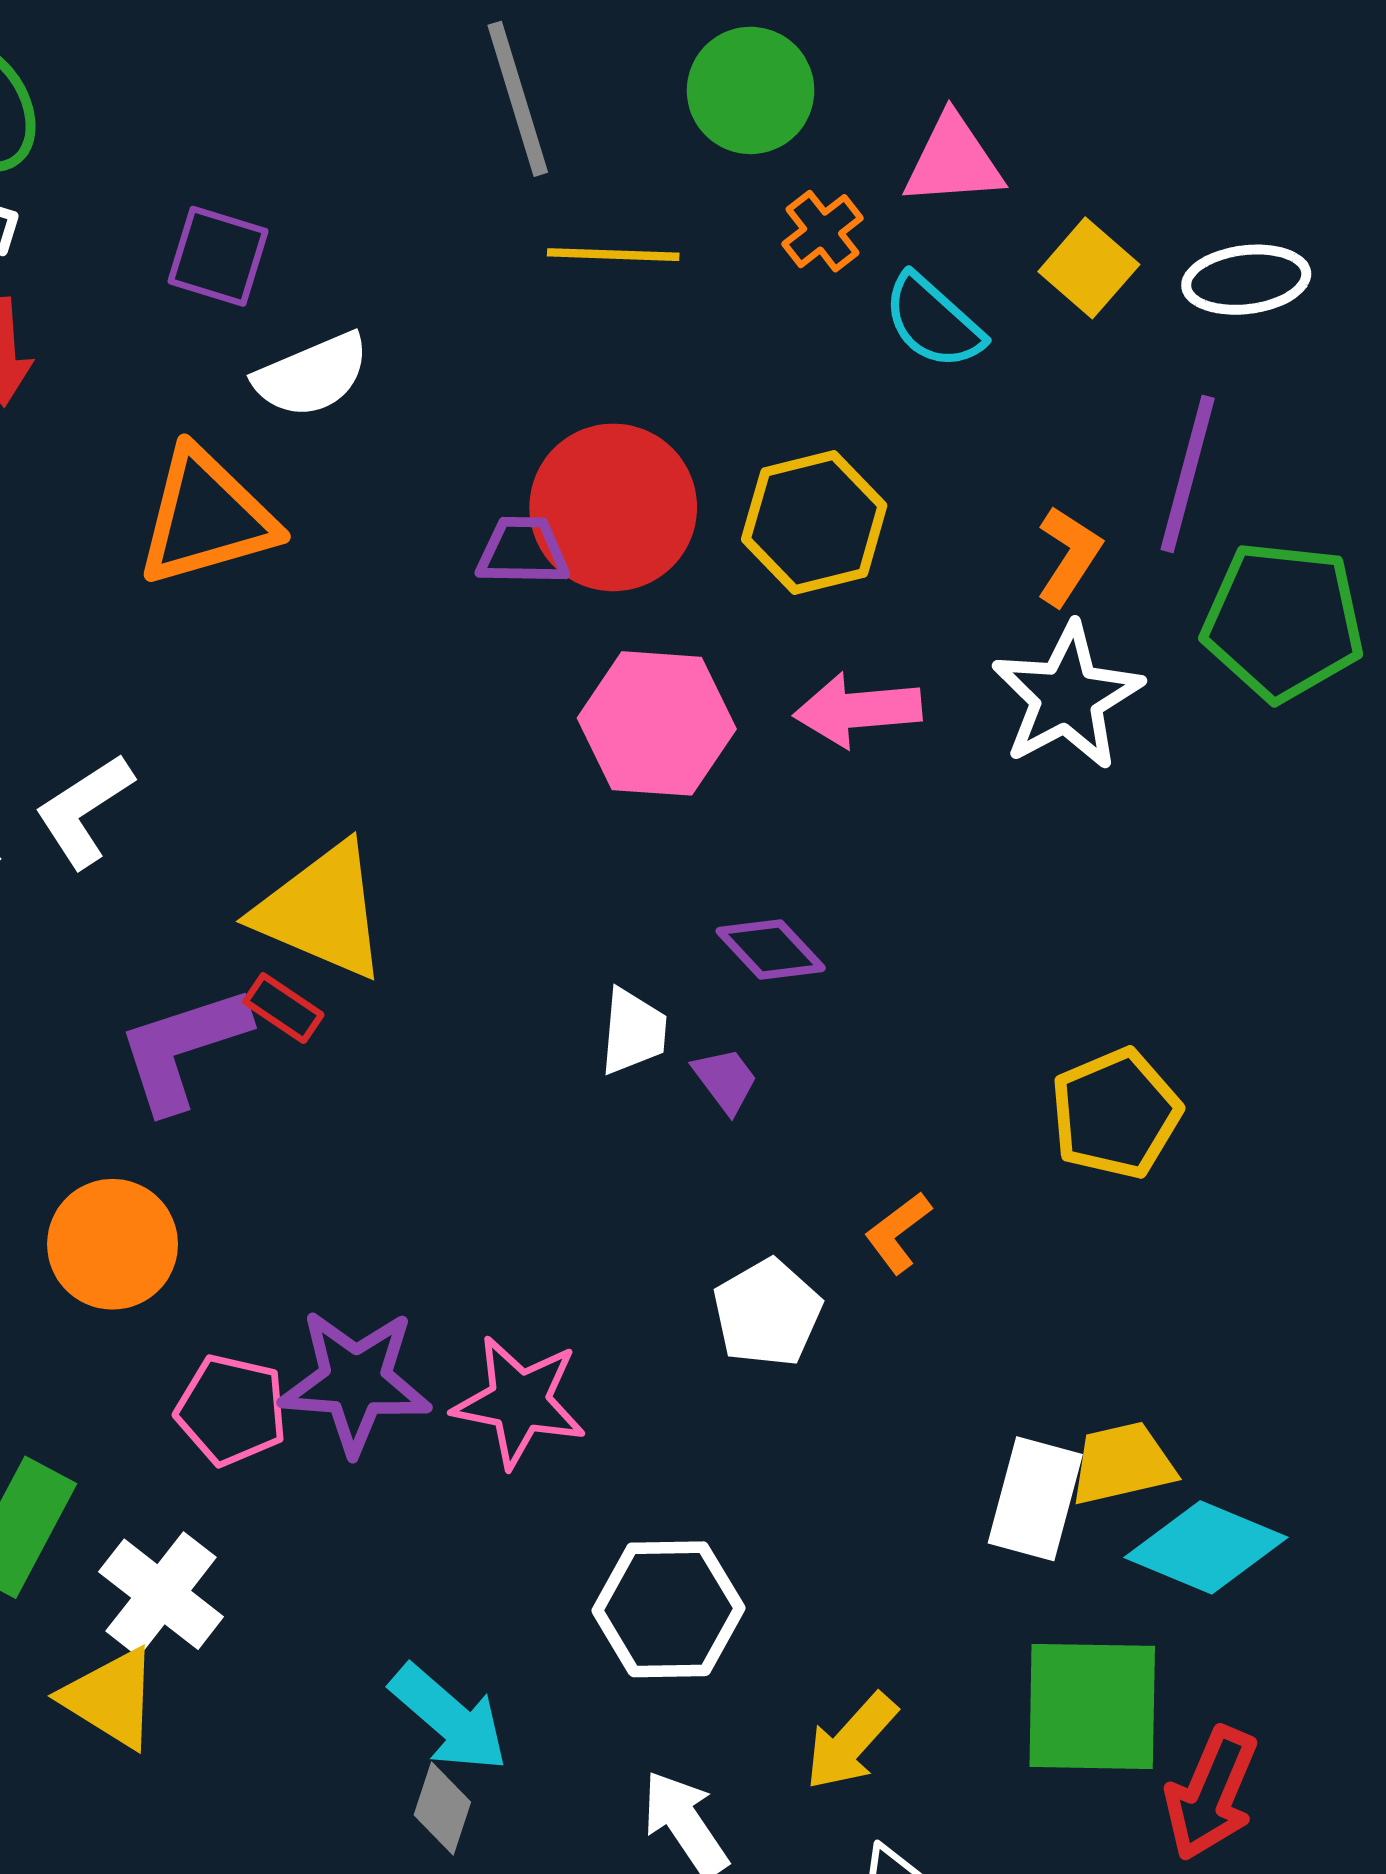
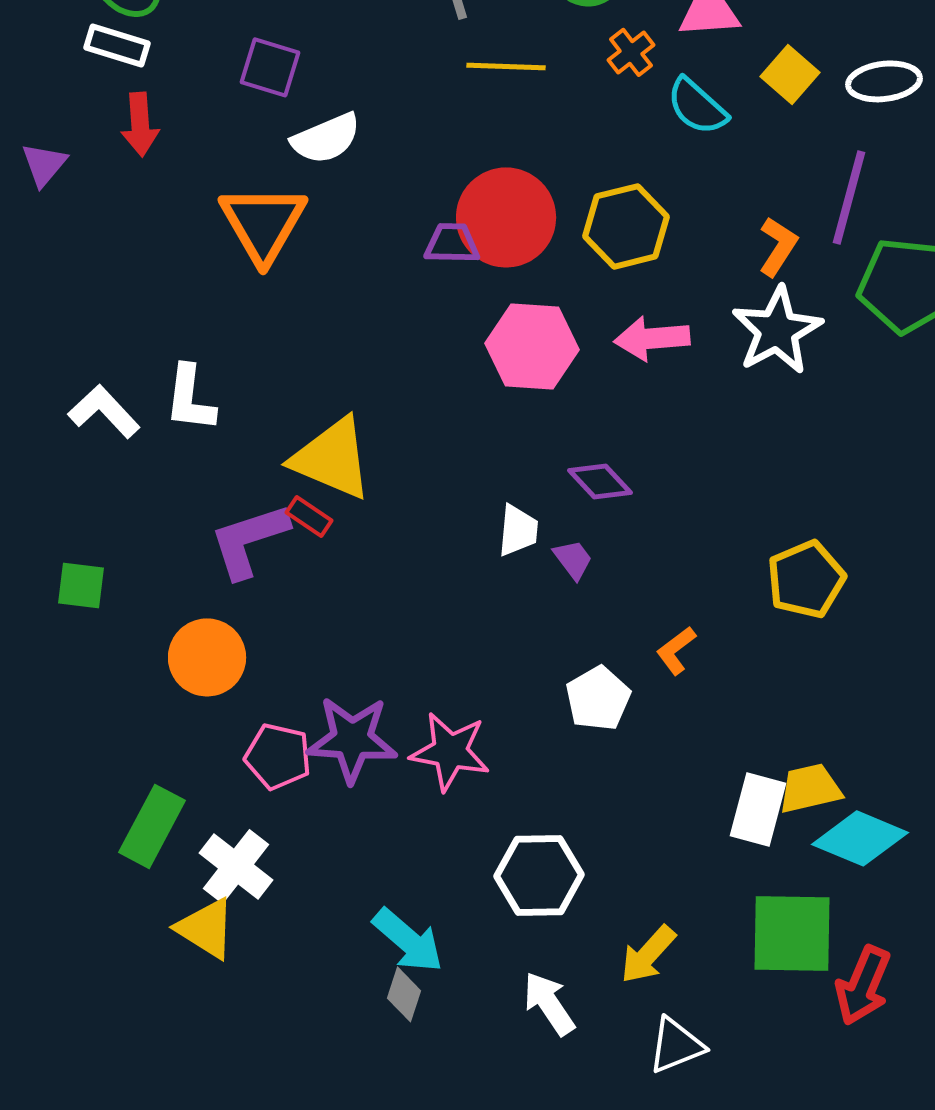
orange triangle: (206, 517) -> (263, 223), turned -44
white L-shape: (84, 811) -> (190, 398), turned -50

